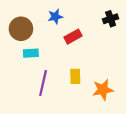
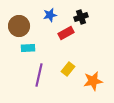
black cross: (111, 19) -> (81, 17), moved
yellow rectangle: (75, 76) -> (68, 69), turned 40

